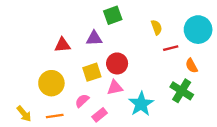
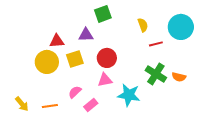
orange semicircle: (191, 66) -> (179, 77), moved, turned -48
yellow square: (92, 72) -> (75, 59), moved
yellow circle: (51, 83) -> (47, 62), moved
green cross: (182, 91) -> (156, 74), moved
cyan star: (141, 104) -> (129, 95), turned -30

